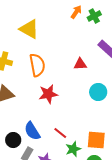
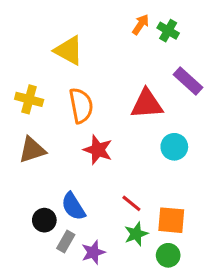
green cross: (94, 16) -> (168, 31), turned -32
red triangle: (80, 64) -> (147, 104), size x1.6
red star: (48, 94) -> (98, 150), turned 30
red line: (60, 133) -> (131, 203), moved

